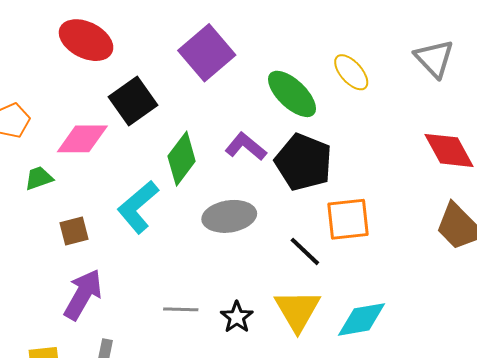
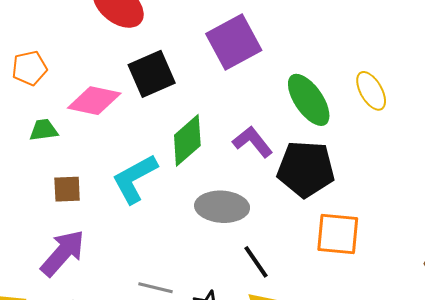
black pentagon: (303, 162) -> (306, 169), turned -30
black line: (305, 251) -> (256, 262), moved

